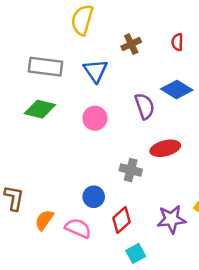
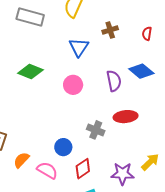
gray rectangle: (46, 67) -> (30, 17), moved

